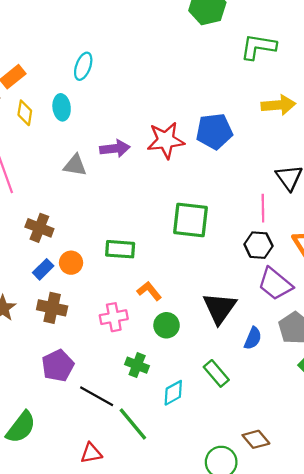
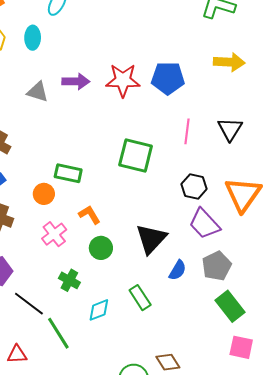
pink line: (263, 208) -> (187, 131), moved
orange circle: (71, 263) -> (44, 194), moved
pink cross: (114, 317) -> (54, 234), turned -35

